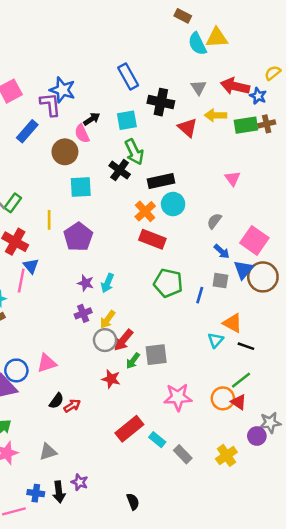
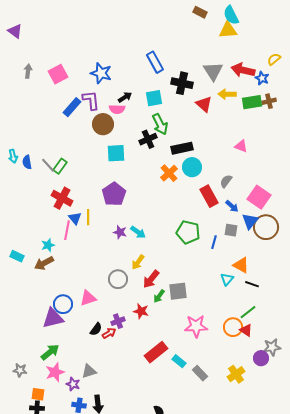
cyan semicircle: (197, 44) -> (231, 15), moved
gray triangle: (199, 87) -> (213, 71), size x1.5
purple L-shape: (50, 104) -> (91, 100), moved
pink semicircle: (82, 134) -> (117, 109), turned -63
black cross: (120, 170) -> (148, 139), turned 30
pink triangle: (233, 179) -> (241, 146), turned -32
yellow line: (49, 220) -> (88, 217), moved
red rectangle: (152, 239) -> (209, 196), moved, turned 40
cyan arrow: (107, 283) -> (138, 232), turned -77
purple cross: (83, 313) -> (118, 321), moved
gray circle: (105, 340) -> (118, 279), moved
purple star: (80, 482) -> (73, 384), moved

